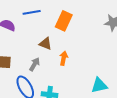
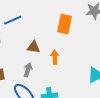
orange rectangle: (64, 21) -> (64, 24), moved

